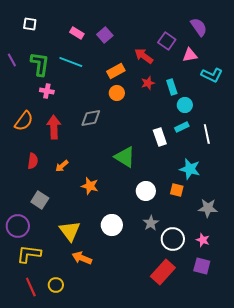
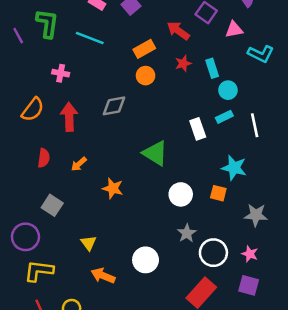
green L-shape: (40, 64) -> (47, 23), moved
white circle: (112, 225) -> (146, 260), moved
yellow triangle: (70, 231) -> (89, 243), size x0.6

